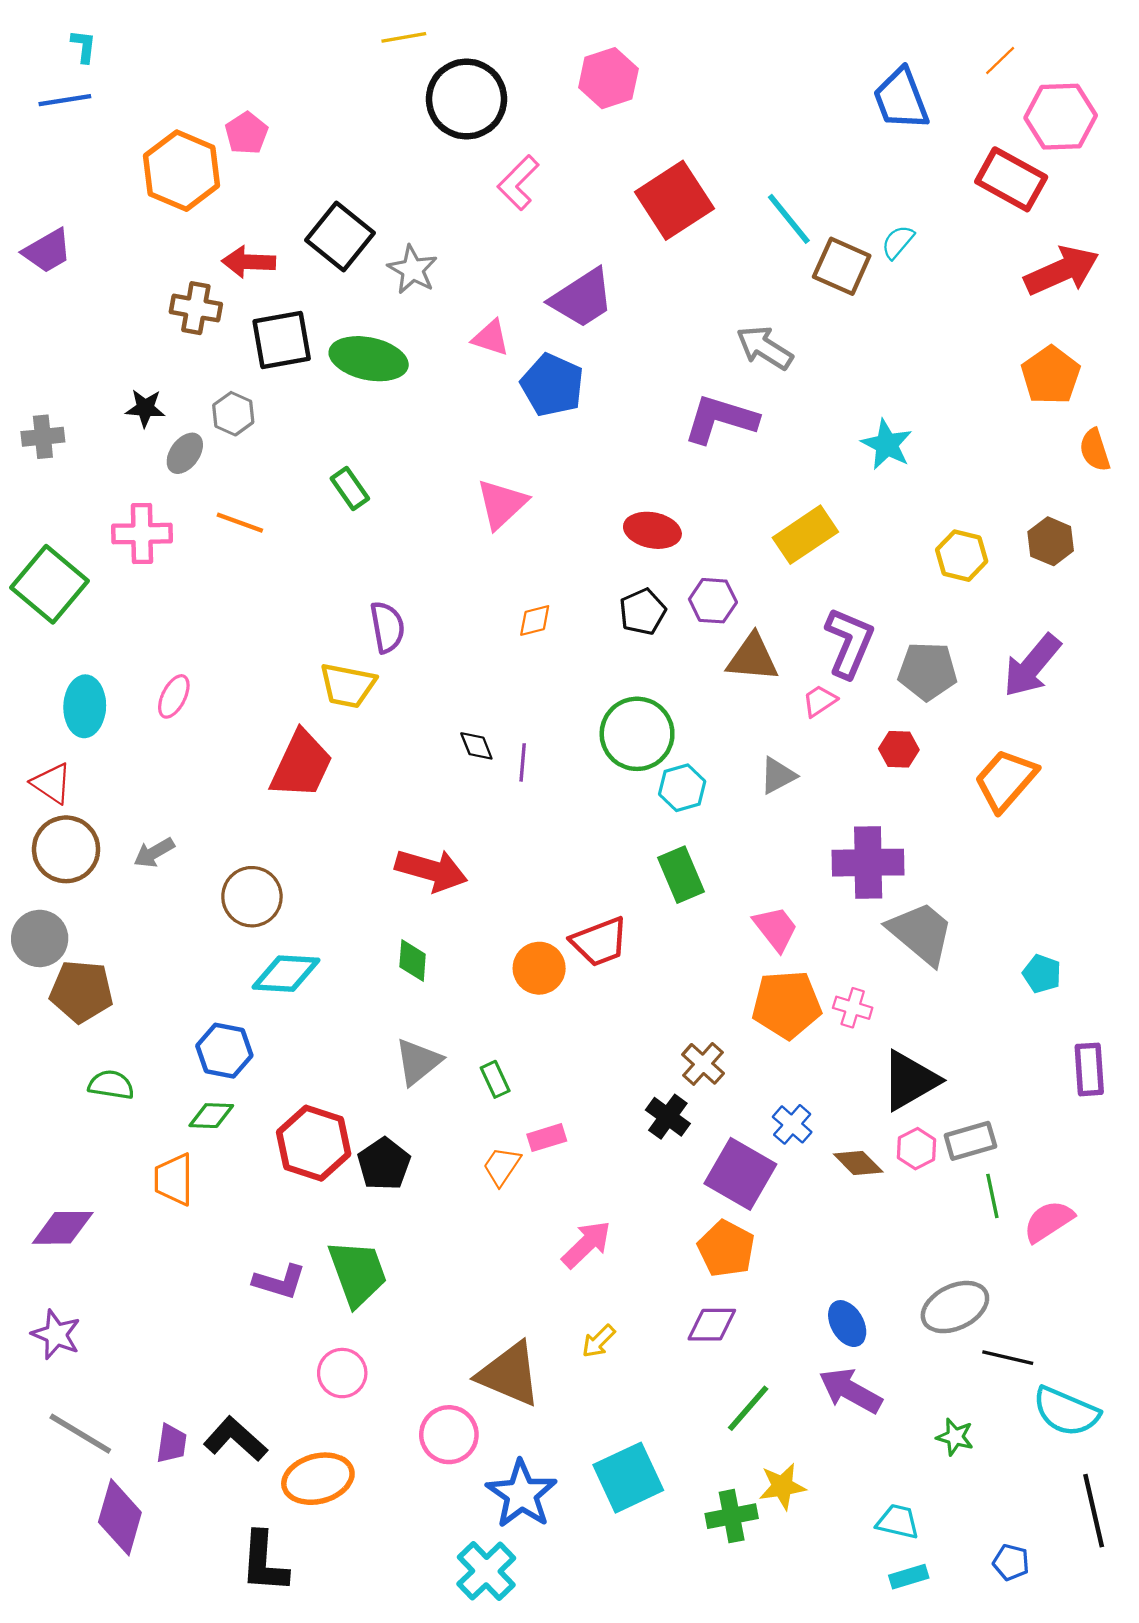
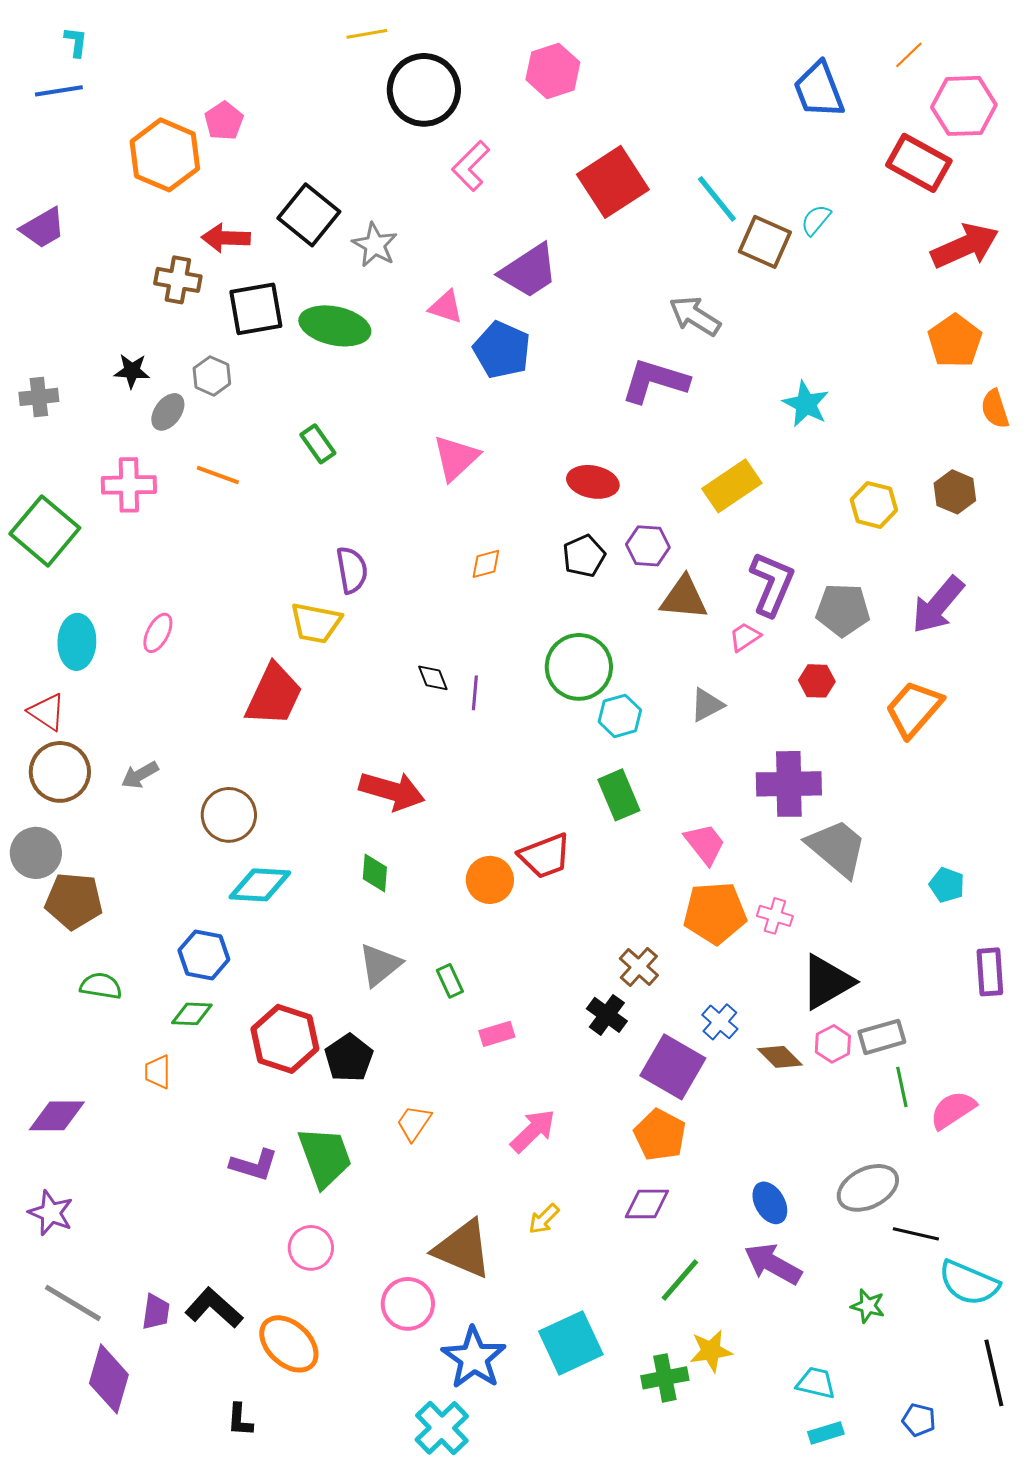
orange trapezoid: (502, 1166) -> (414, 1123), moved
orange trapezoid: (174, 1179) -> (158, 1072), size x0.7
orange ellipse: (318, 1479) -> (289, 1344), turned 58
black L-shape: (264, 1562) -> (240, 1420), size x0.6

